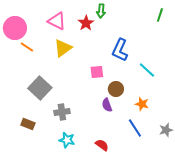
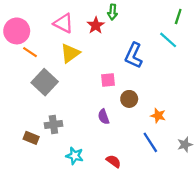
cyan line: (147, 70) -> (168, 40), moved
gray square: (40, 88) -> (45, 82), moved
purple semicircle: (107, 105) -> (104, 117), moved
gray cross: (62, 112) -> (53, 125), moved

